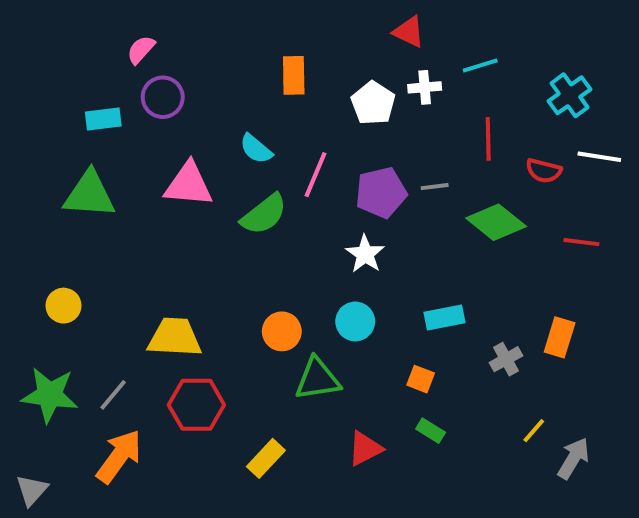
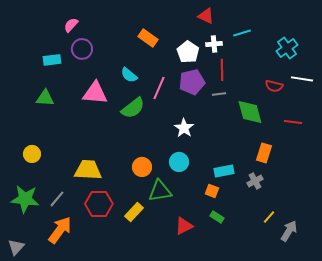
orange rectangle: (294, 75) -> (148, 38), turned -54
red line: (488, 139) -> (222, 70), moved
purple pentagon: (381, 192) -> (192, 82), moved
green triangle: (89, 194) -> (45, 98), size x0.7
green diamond: (496, 222) -> (250, 112), turned 36
cyan rectangle: (444, 317) -> (224, 171), moved
orange rectangle: (560, 337) -> (264, 153), moved
yellow rectangle: (266, 458) -> (134, 212), moved

